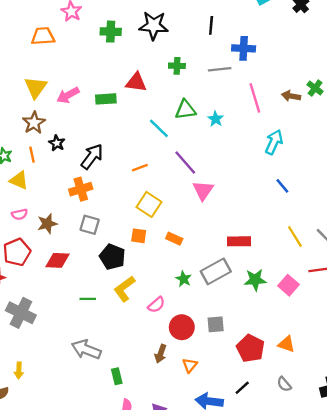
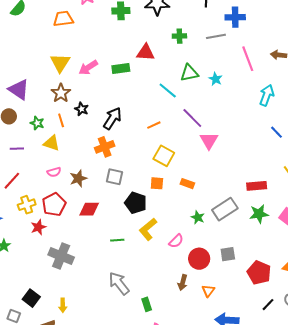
red rectangle: (239, 241) -> (257, 186), moved
gray arrow: (86, 349) -> (119, 283), turned 35
black line: (242, 388) -> (268, 305), moved

